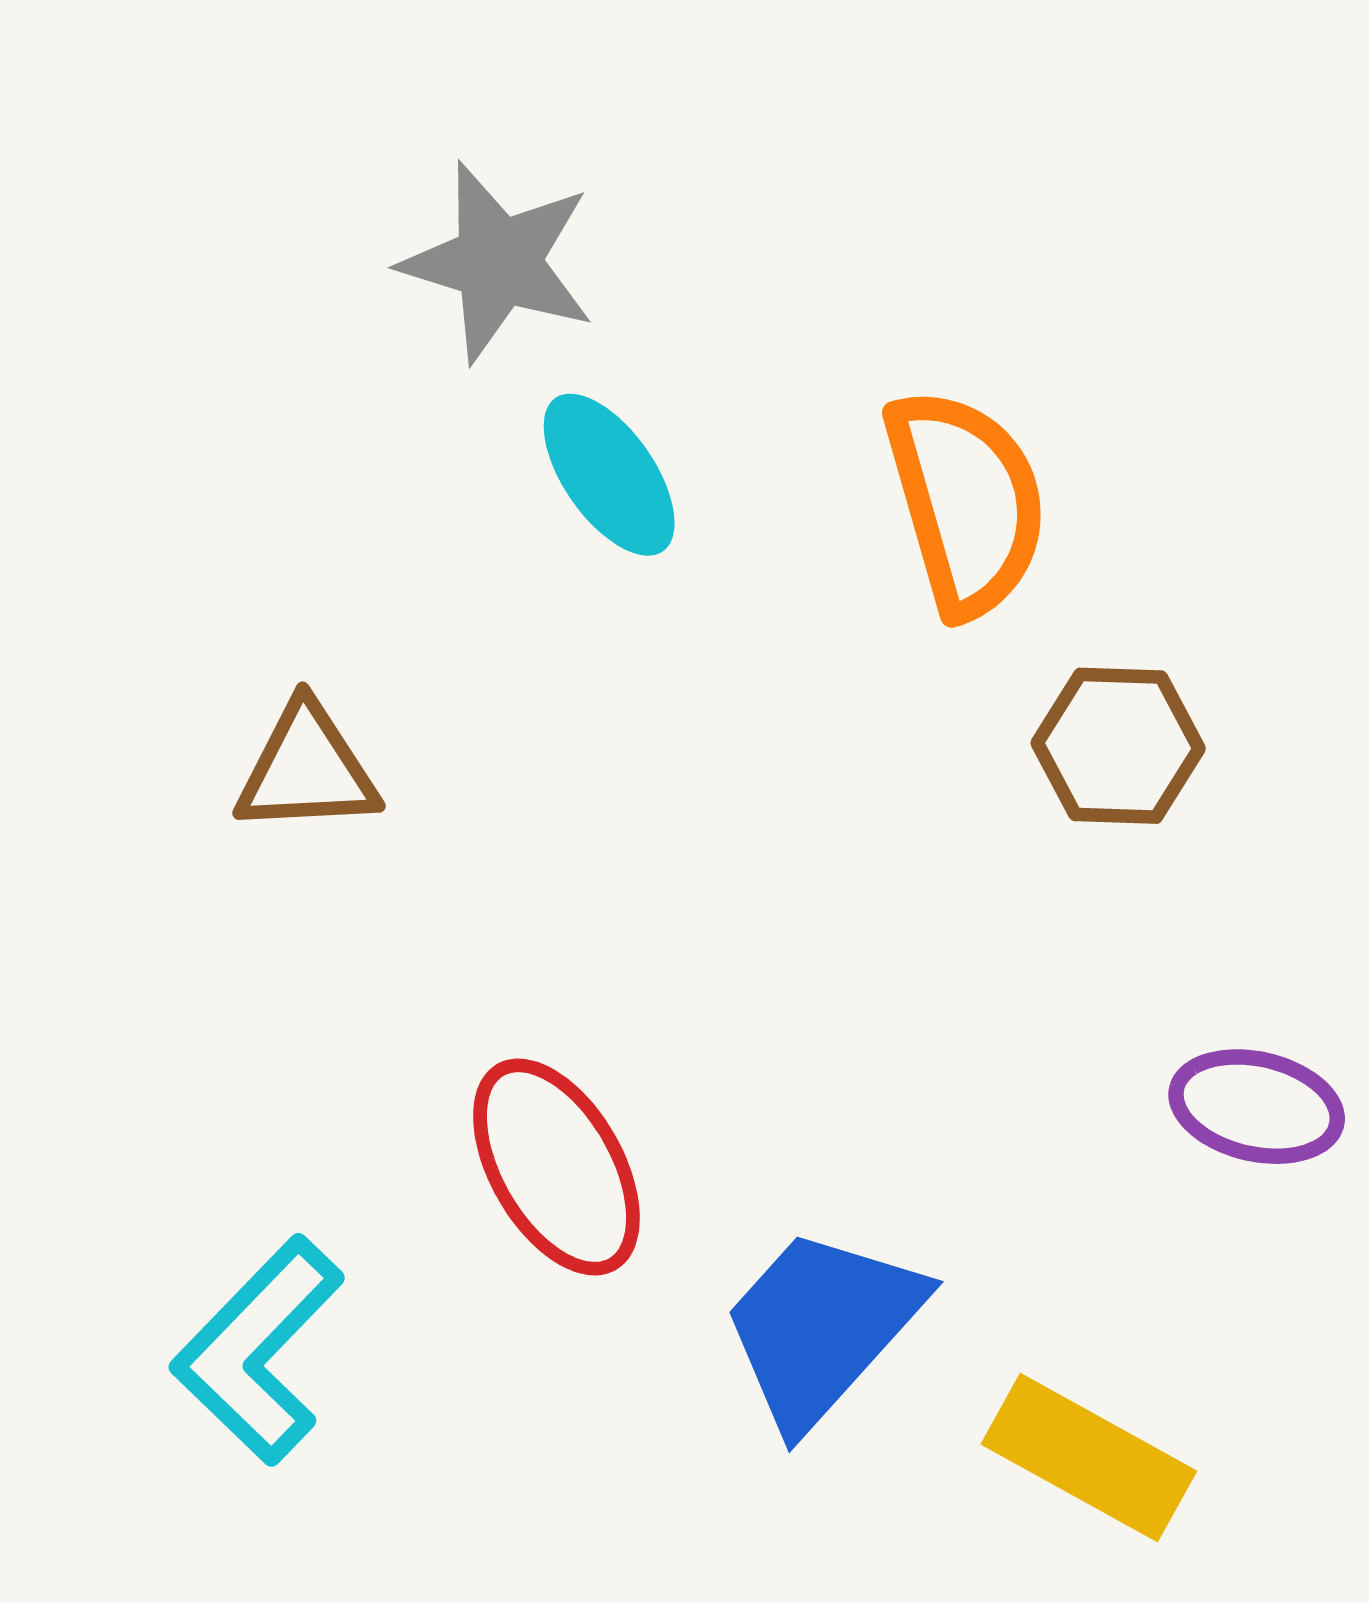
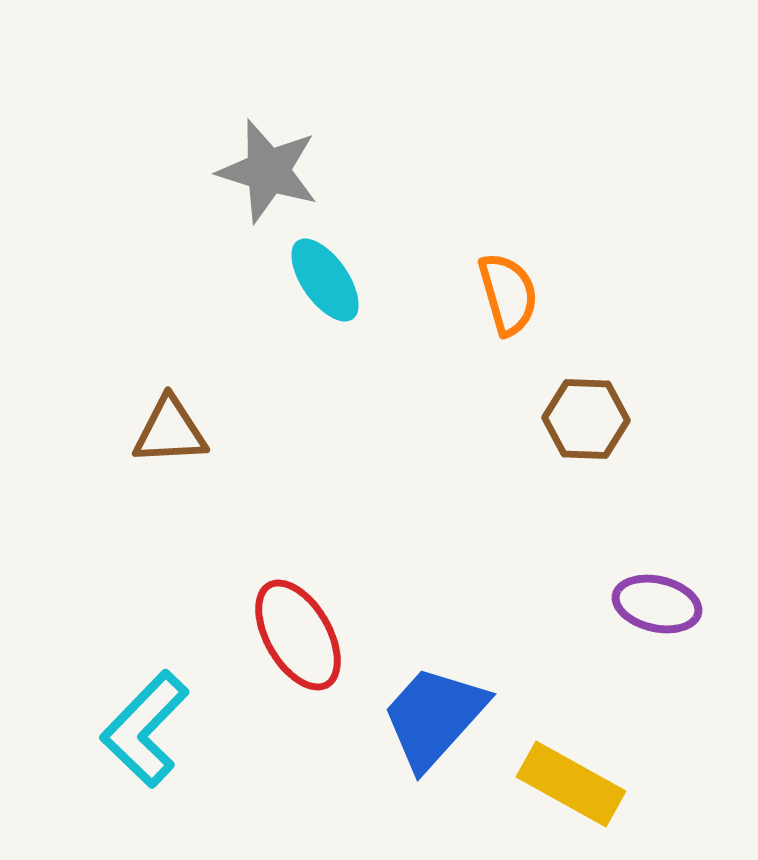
orange semicircle: (966, 502) -> (508, 294), size x0.7

